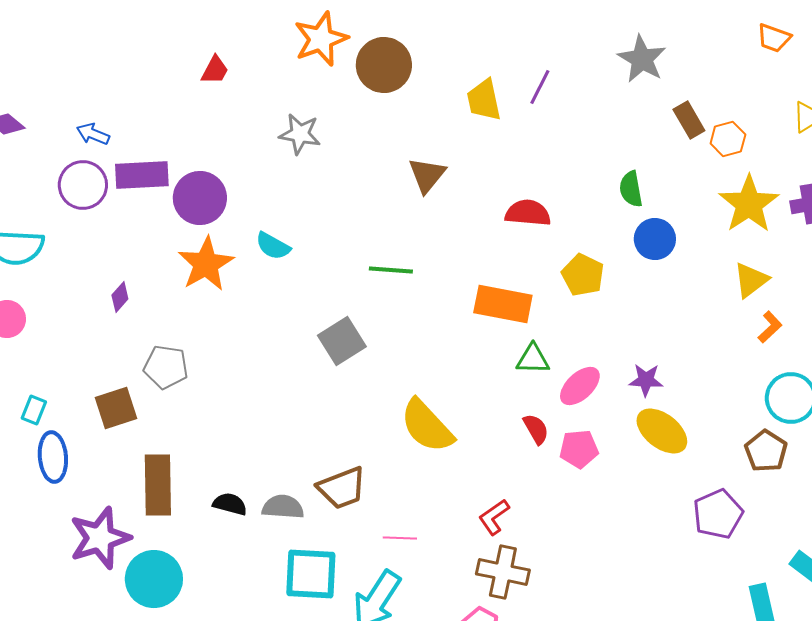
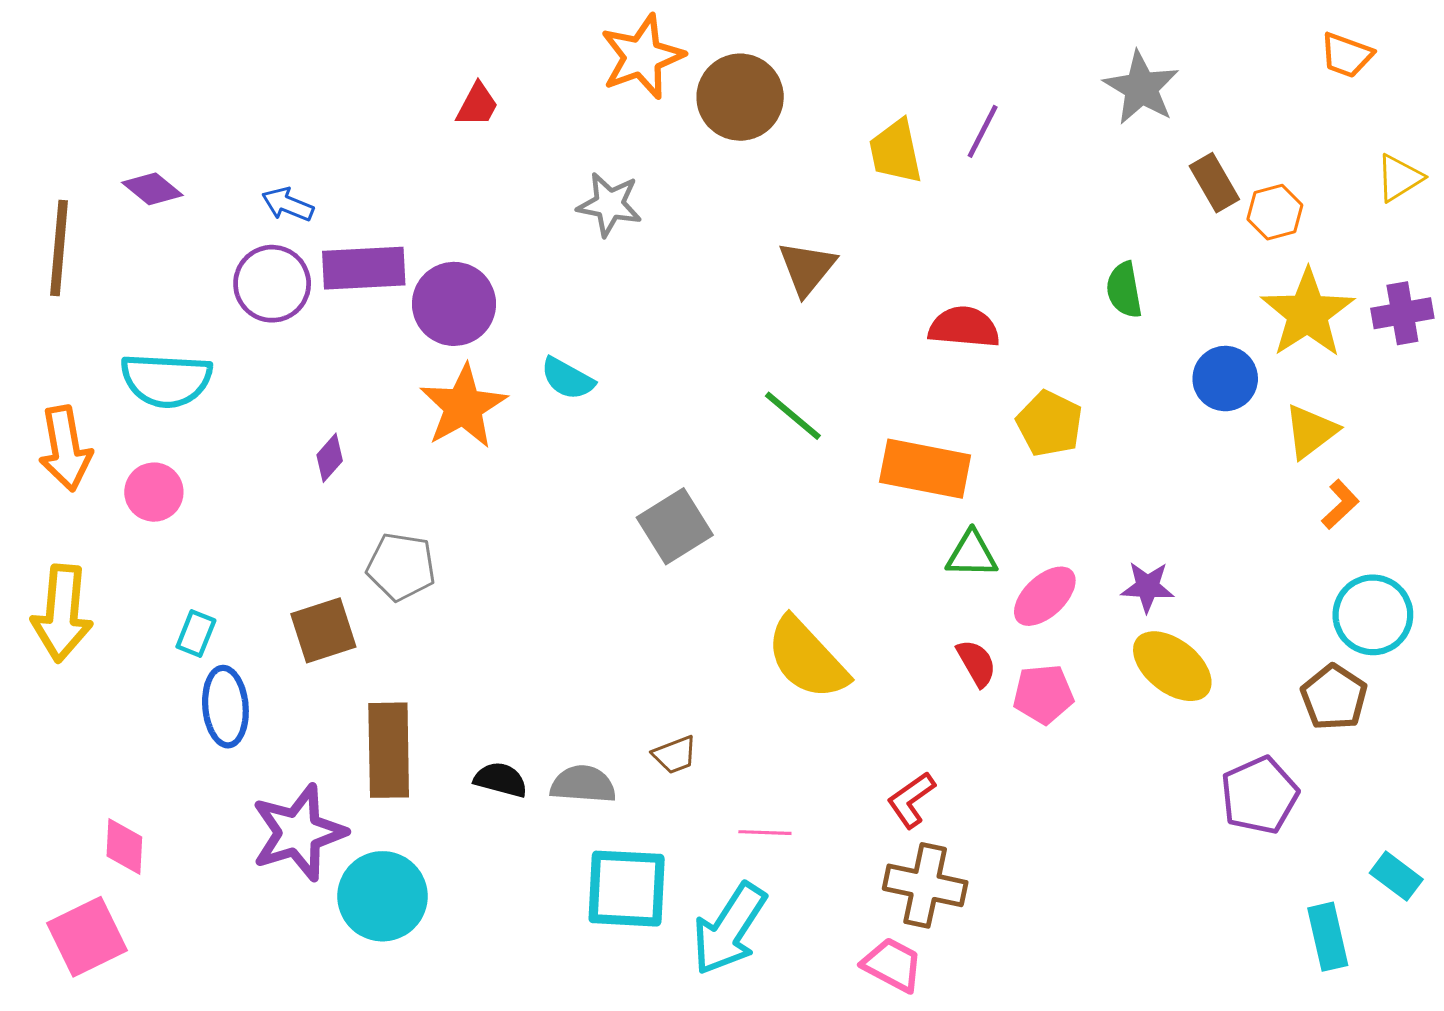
blue circle: (655, 239) -> (1225, 379), moved
green line: (391, 270) -> (793, 416), moved, turned 36
brown trapezoid: (342, 488) -> (675, 755), size x0.6

